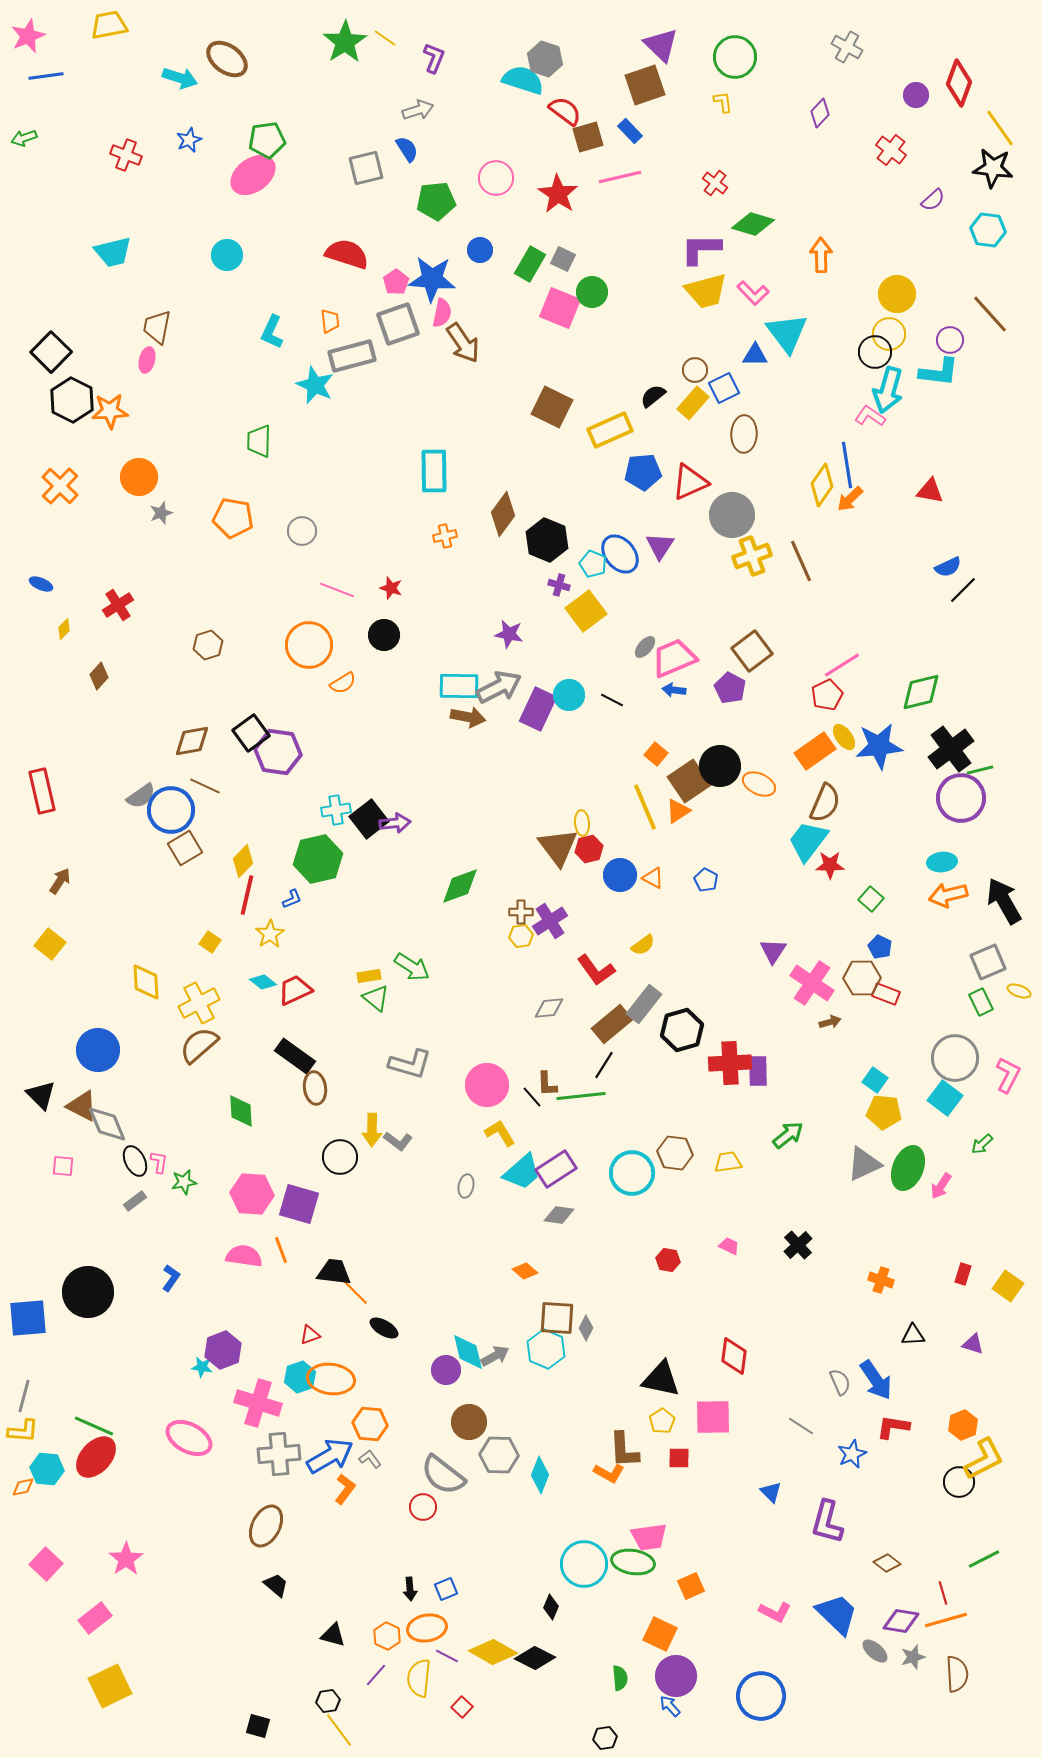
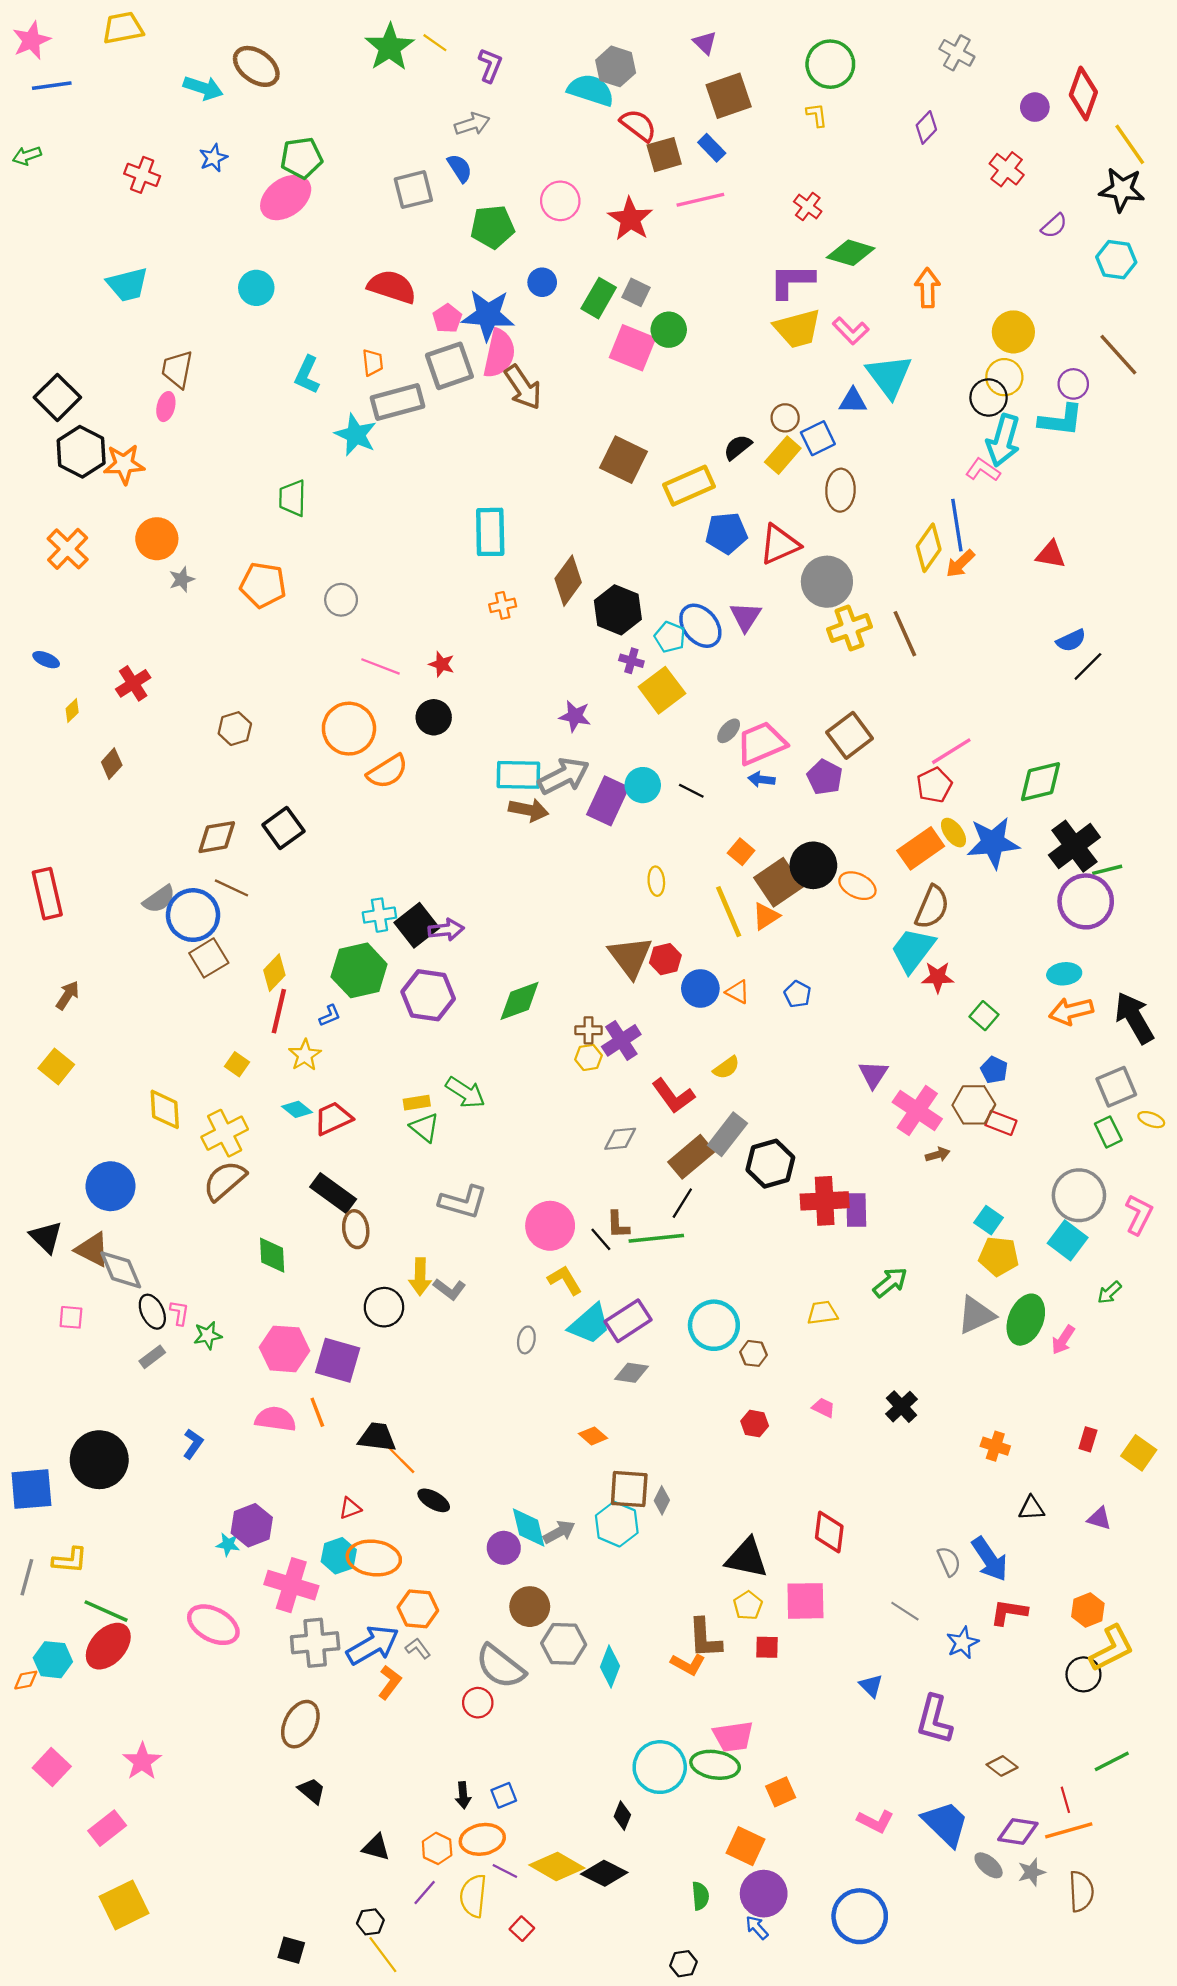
purple triangle: (661, 45) -> (705, 43), moved, size x0.6
pink semicircle: (442, 313) -> (499, 353), size x1.5
orange semicircle: (343, 683) -> (387, 772), size x1.4
purple hexagon: (278, 752) -> (428, 995), moved
yellow ellipse: (582, 823) -> (656, 881), moved
brown hexagon: (675, 1153) -> (753, 1353), moved, size x0.7
yellow L-shape: (23, 1431) -> (70, 1560), moved

